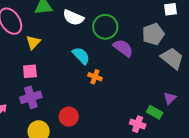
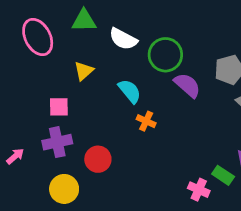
yellow triangle: (33, 42) -> (84, 71), moved
red circle: (69, 117) -> (98, 159), moved

